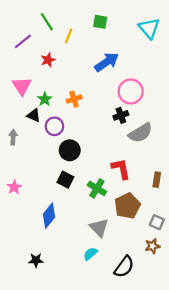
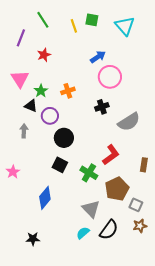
cyan triangle: (149, 28) -> (125, 26), moved
yellow line: (69, 36) -> (74, 26), moved, turned -40
purple line: (23, 41) -> (21, 38), turned -30
blue arrow: (107, 62) -> (98, 57), size x0.7
pink circle: (131, 91) -> (110, 77), moved
black cross: (121, 115) -> (102, 107), moved
gray arrow: (13, 137) -> (24, 131), moved
red L-shape: (121, 169) -> (111, 155), turned 65
gray square: (157, 222) -> (136, 205), moved
black semicircle: (124, 267) -> (109, 230), moved

